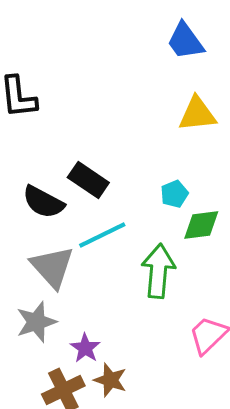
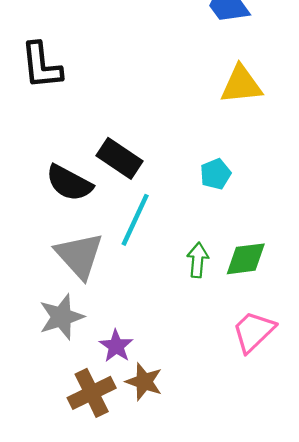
green diamond: (201, 225) -> (246, 259), moved
cyan line: (102, 235) -> (135, 220), turned -39
green arrow: (158, 271) -> (198, 260), size x0.6

